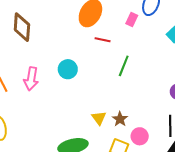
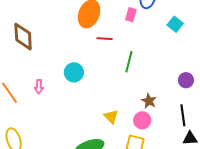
pink arrow: (31, 79) -> (39, 87), size x0.6
brown star: (120, 119) -> (149, 101), moved
pink circle: (140, 136) -> (142, 120), moved

